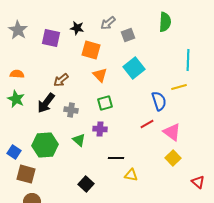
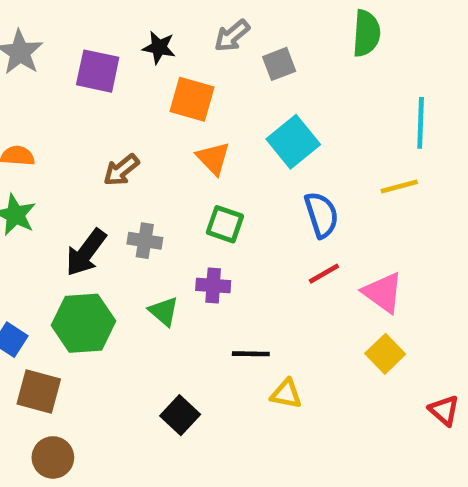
blue semicircle: (159, 101) -> (322, 215), moved
black arrow: (46, 103) -> (86, 252), moved
green square: (105, 103) -> (225, 224), turned 35

